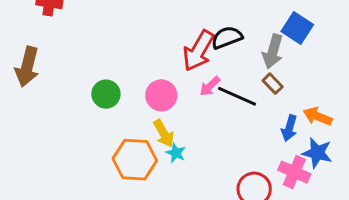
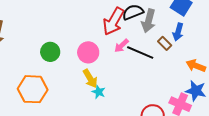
gray arrow: (273, 52) -> (149, 21), moved
blue arrow: (289, 128) -> (178, 32), moved
orange hexagon: (135, 160) -> (33, 89), moved

